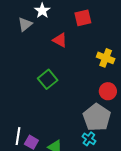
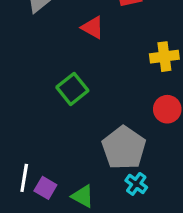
yellow cross: (106, 58) -> (164, 57), turned -30
gray pentagon: (97, 117) -> (124, 148), moved

